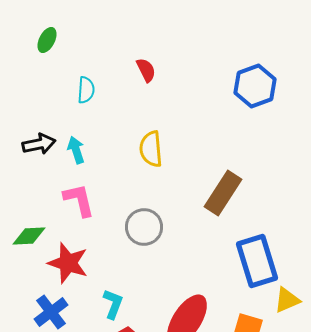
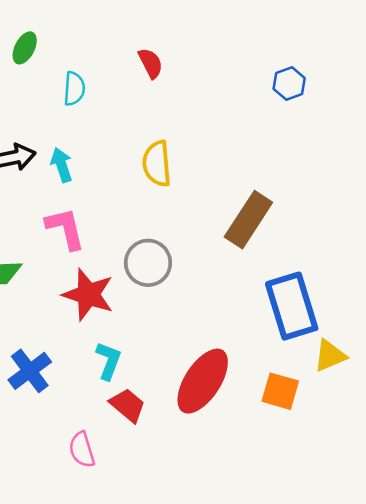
green ellipse: (47, 40) -> (25, 48), moved
blue hexagon: (255, 86) -> (289, 84), size x0.6
red star: (68, 263) -> (88, 295), moved

